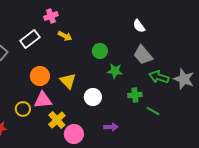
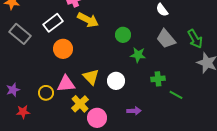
yellow arrow: (65, 36) -> (88, 20), size x1.5
orange circle: (40, 76) -> (63, 49), moved
green arrow: (159, 77) -> (195, 39), moved, turned -138
yellow triangle: (68, 81) -> (91, 77), moved

